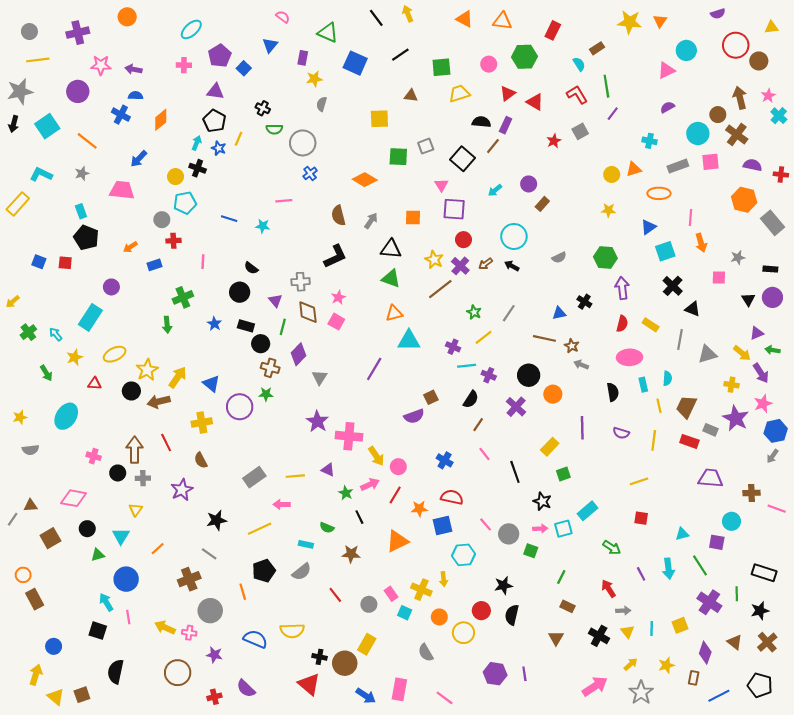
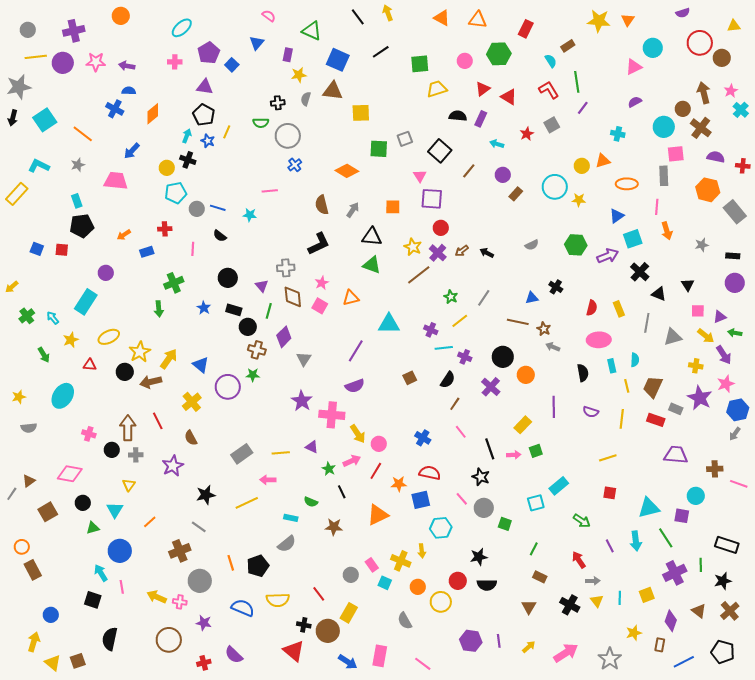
purple circle: (78, 91) -> (63, 63), moved
brown triangle: (411, 96) -> (333, 91), moved, size x1.5
black cross: (263, 108) -> (278, 103), moved, turned -32
brown line: (493, 146) -> (469, 171), moved
gray rectangle: (678, 166) -> (664, 176), moved, turned -72
cyan arrow: (495, 190) -> (497, 144), moved, turned 56
gray circle: (162, 220) -> (197, 209), moved
cyan circle: (514, 236) -> (555, 187), moved
black pentagon: (86, 238) -> (82, 226), turned -30
black semicircle: (251, 268) -> (220, 236), moved
pink square: (719, 277) -> (698, 311), moved
purple arrow: (622, 288) -> (608, 256), moved, turned 75
black triangle: (748, 300) -> (688, 285), moved
orange triangle: (394, 313) -> (351, 298), moved
yellow rectangle: (651, 325) -> (619, 309), turned 35
purple semicircle: (414, 416) -> (355, 386), moved
yellow cross: (202, 423) -> (192, 402), turned -30
black star: (542, 501) -> (481, 477), moved
brown triangle: (30, 506) -> (29, 481), turned -32
pink arrow: (540, 529) -> (514, 455), moved
cyan triangle: (682, 534) -> (649, 508), size x1.6
black pentagon: (264, 571) -> (258, 566), moved
red line: (335, 595) -> (319, 594), moved
purple cross: (709, 602) -> (675, 573), turned 30
black semicircle: (512, 615) -> (487, 585), turned -102
yellow arrow: (631, 664) -> (529, 647), moved

